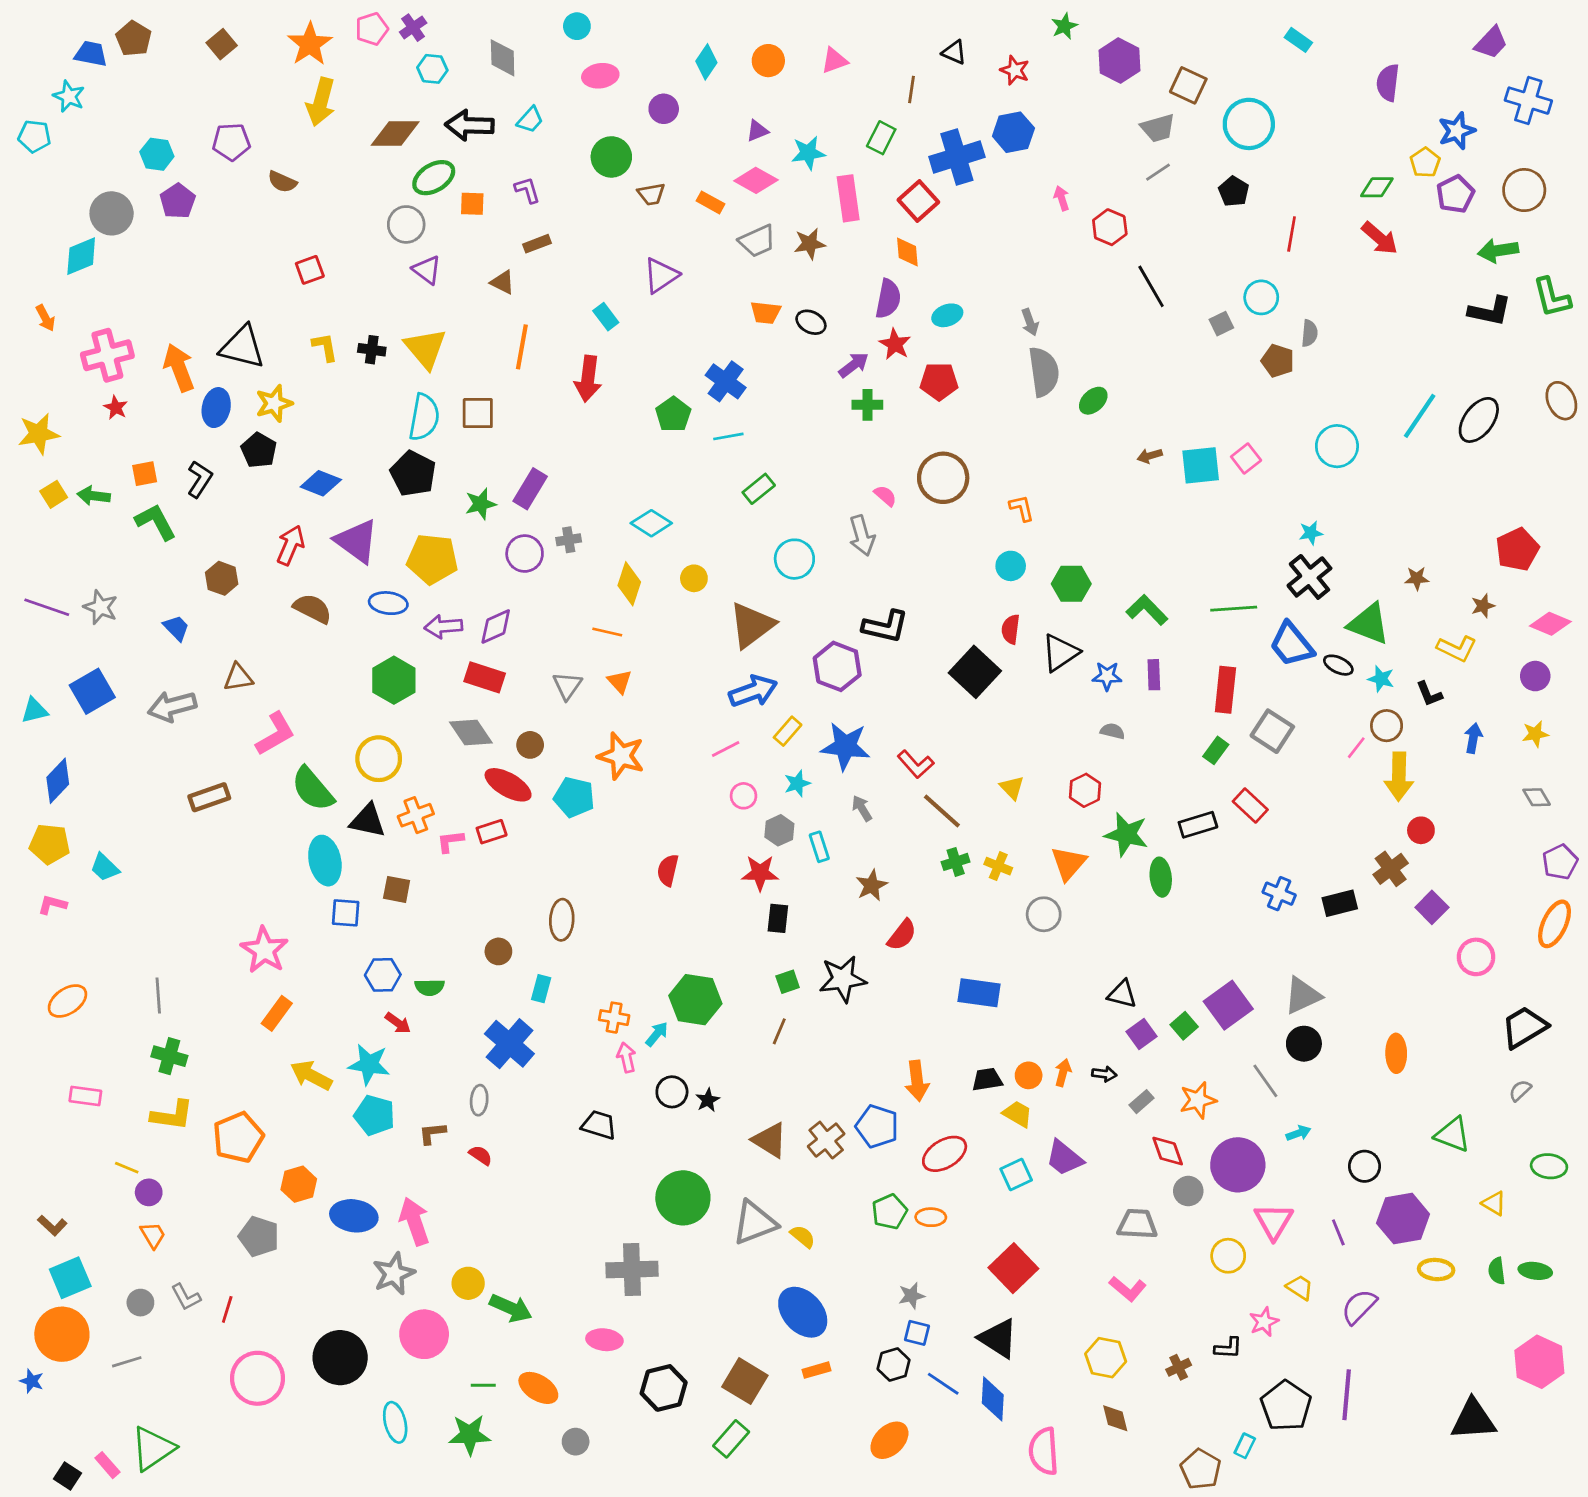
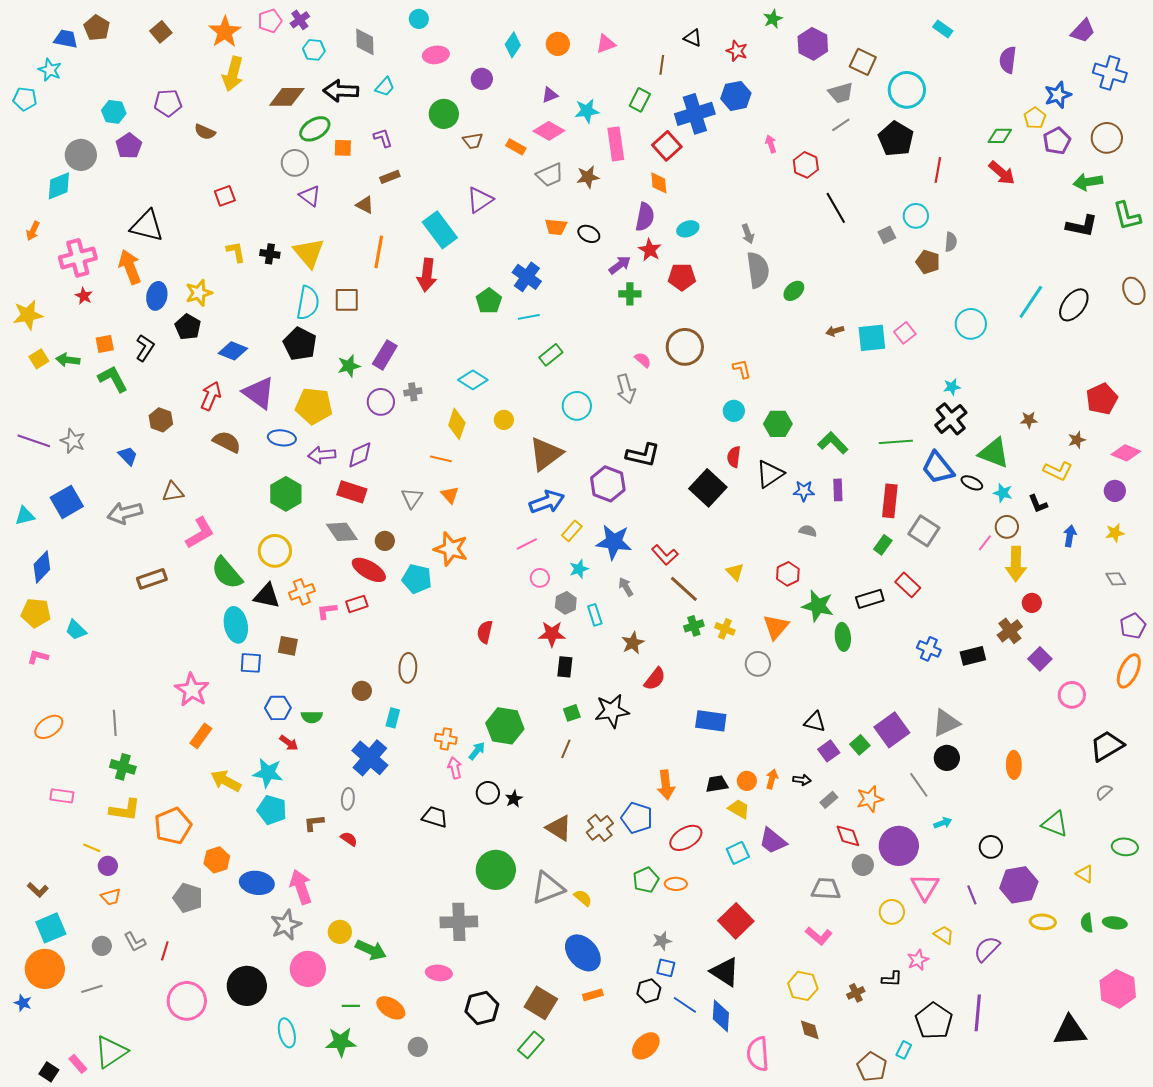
black pentagon: (1234, 191) -> (896, 139), size x1.6
cyan rectangle: (606, 317) -> (440, 230), size x1.8
orange arrow: (45, 318) -> (33, 231), turned 54
black triangle: (242, 347) -> (147, 226), moved
orange trapezoid: (153, 1235) -> (111, 897), turned 105

